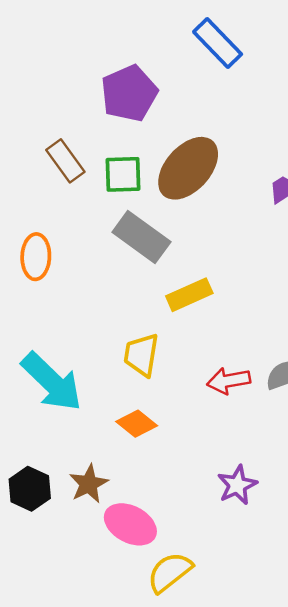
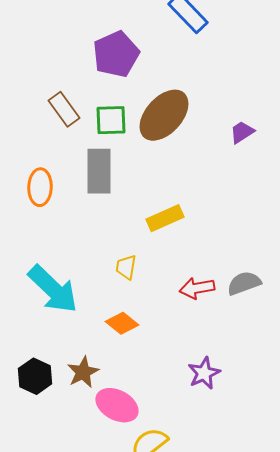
gray rectangle: (141, 237) -> (99, 171), moved, turned 54
yellow trapezoid: (141, 355) -> (126, 267), size x0.7

